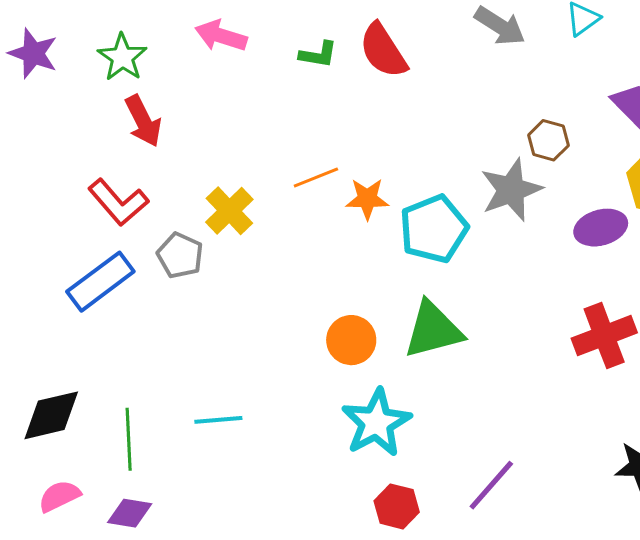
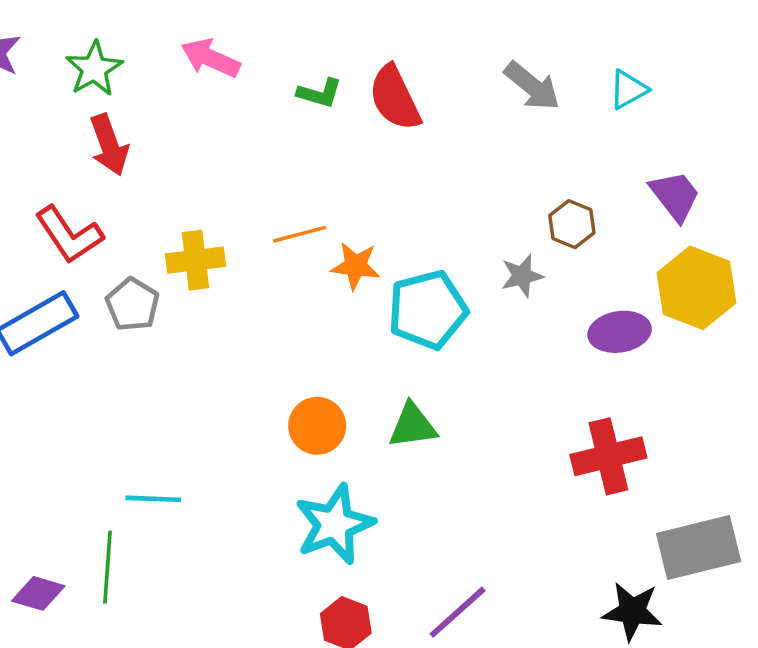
gray star: (511, 190) -> (522, 276), size x0.6
yellow cross: (229, 211) -> (196, 260), turned 30
green triangle: (433, 330) -> (413, 426), size x0.7
green line: (129, 439) -> (107, 567), moved

